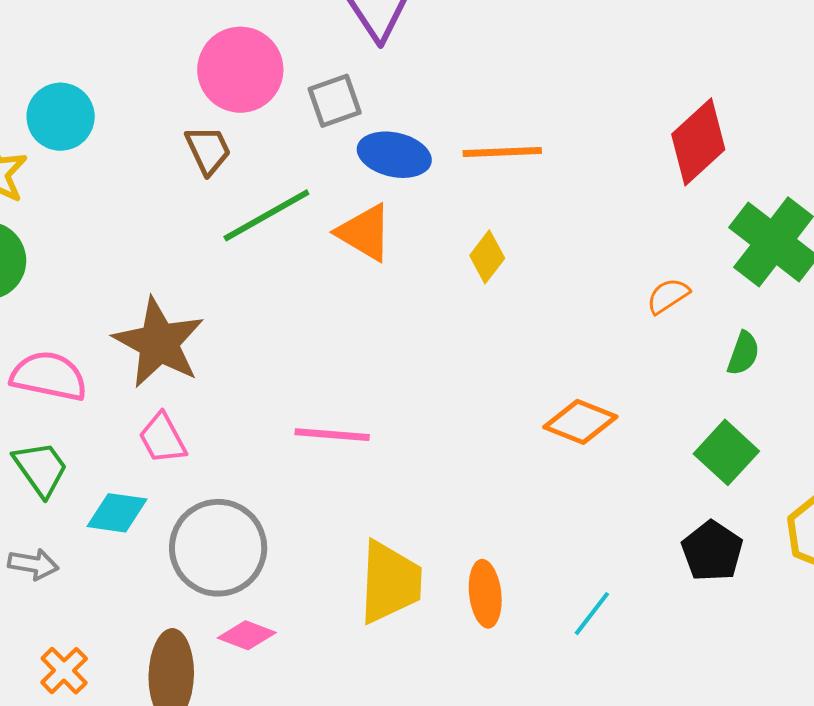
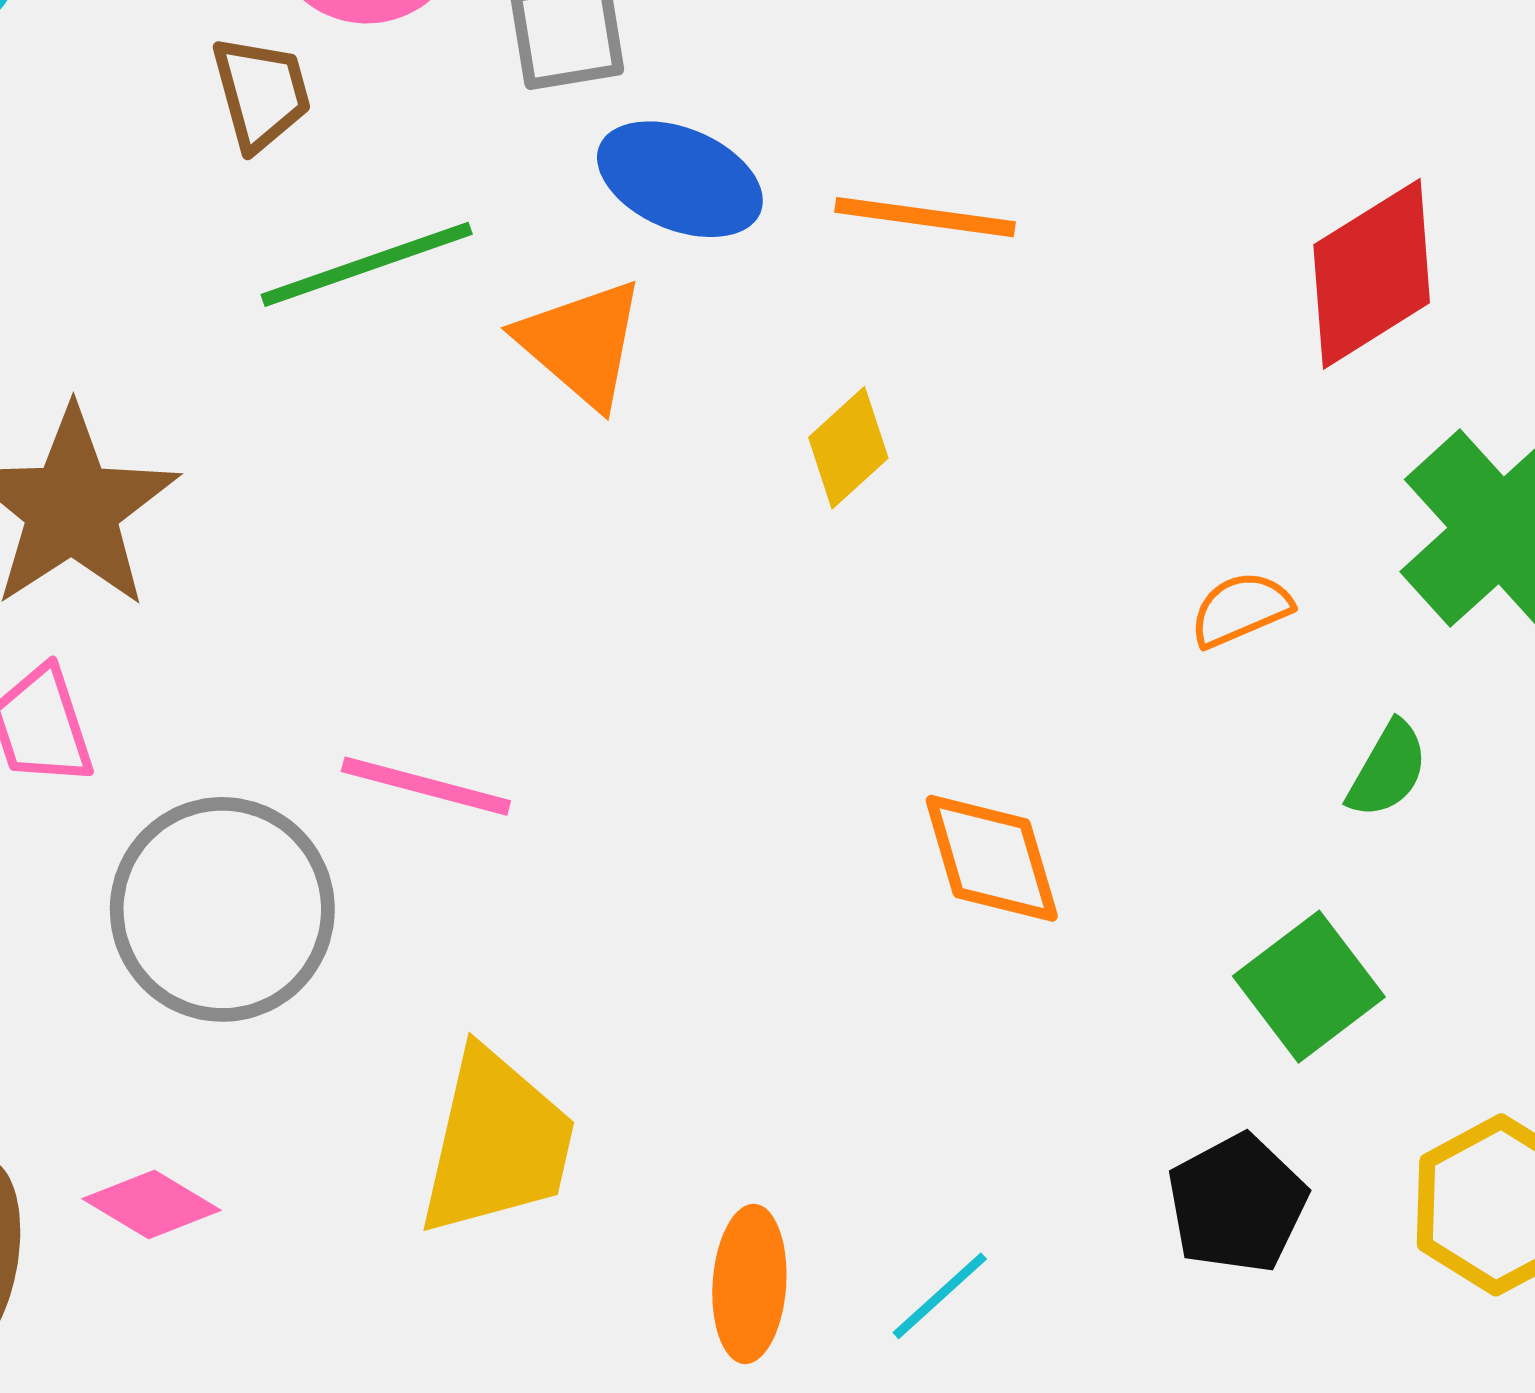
orange diamond: (580, 422) -> (992, 858), turned 42
gray circle: (218, 548) -> (222, 909), moved
orange ellipse: (485, 594) -> (749, 1284), moved

